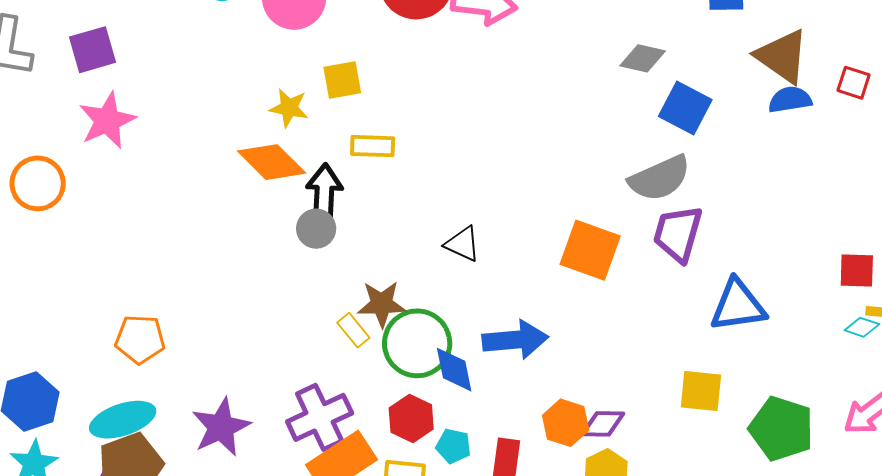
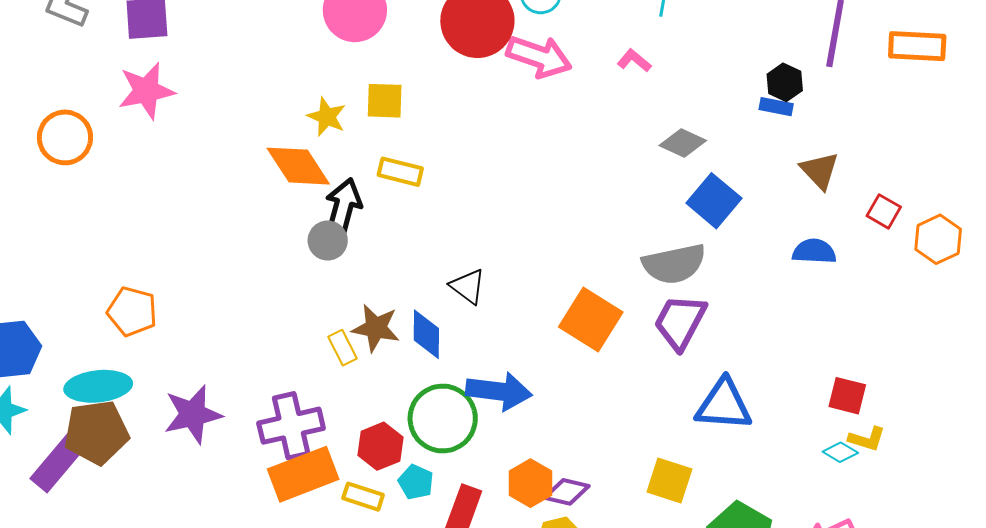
brown triangle: (782, 56) -> (820, 171), size x0.7
blue semicircle: (790, 100) -> (814, 251), moved
green circle: (417, 343) -> (443, 418), moved
blue diamond: (454, 370) -> (426, 334), moved

